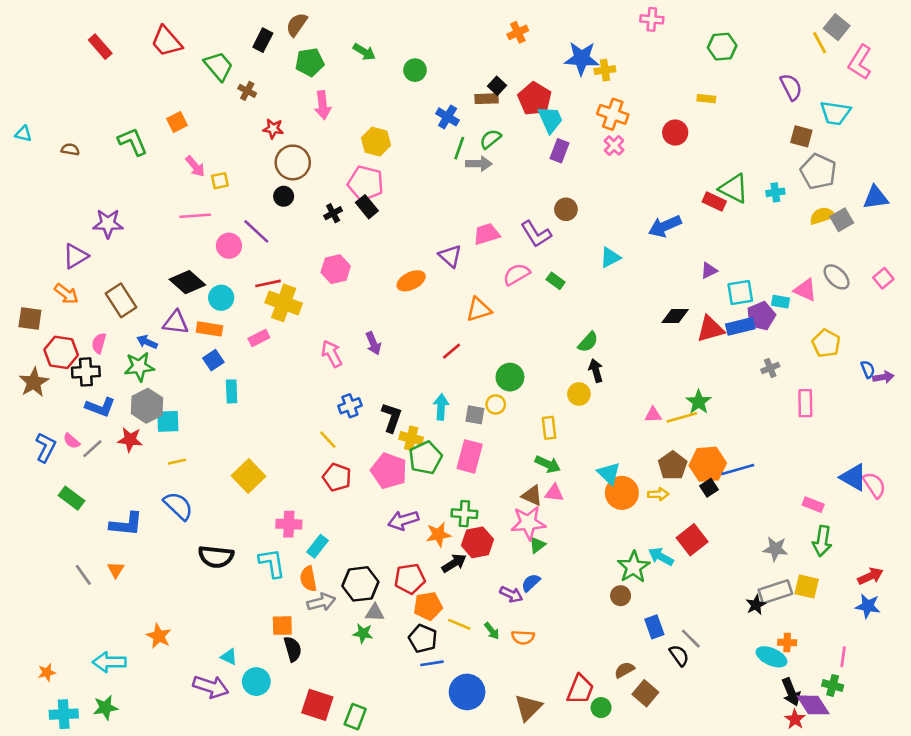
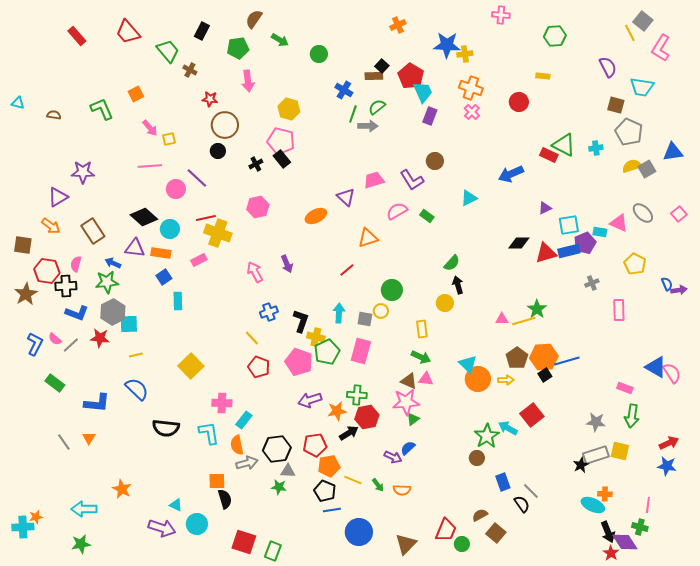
brown semicircle: (297, 25) -> (254, 19), moved
cyan cross: (64, 714) -> (23, 527), moved

